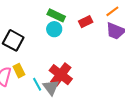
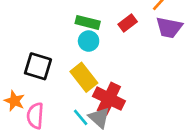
yellow rectangle: (19, 71) -> (84, 77), moved, size x1.5

